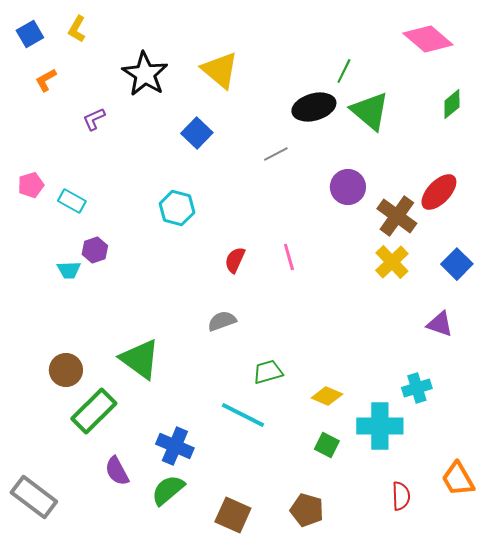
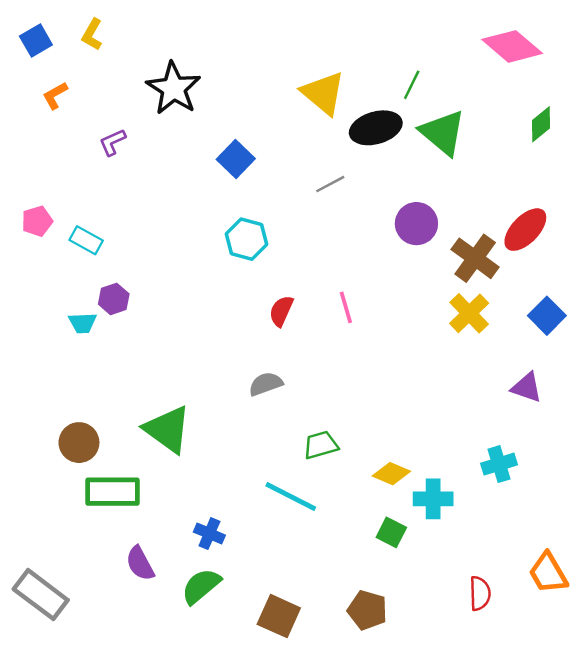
yellow triangle: (220, 70) -> (323, 93), moved
cyan hexagon: (177, 208) -> (247, 239), moved
green rectangle: (94, 411) -> (112, 492), turned 45
cyan cross: (380, 426) -> (433, 499), moved, size x0.7
blue cross: (175, 446) -> (209, 534), size x0.7

